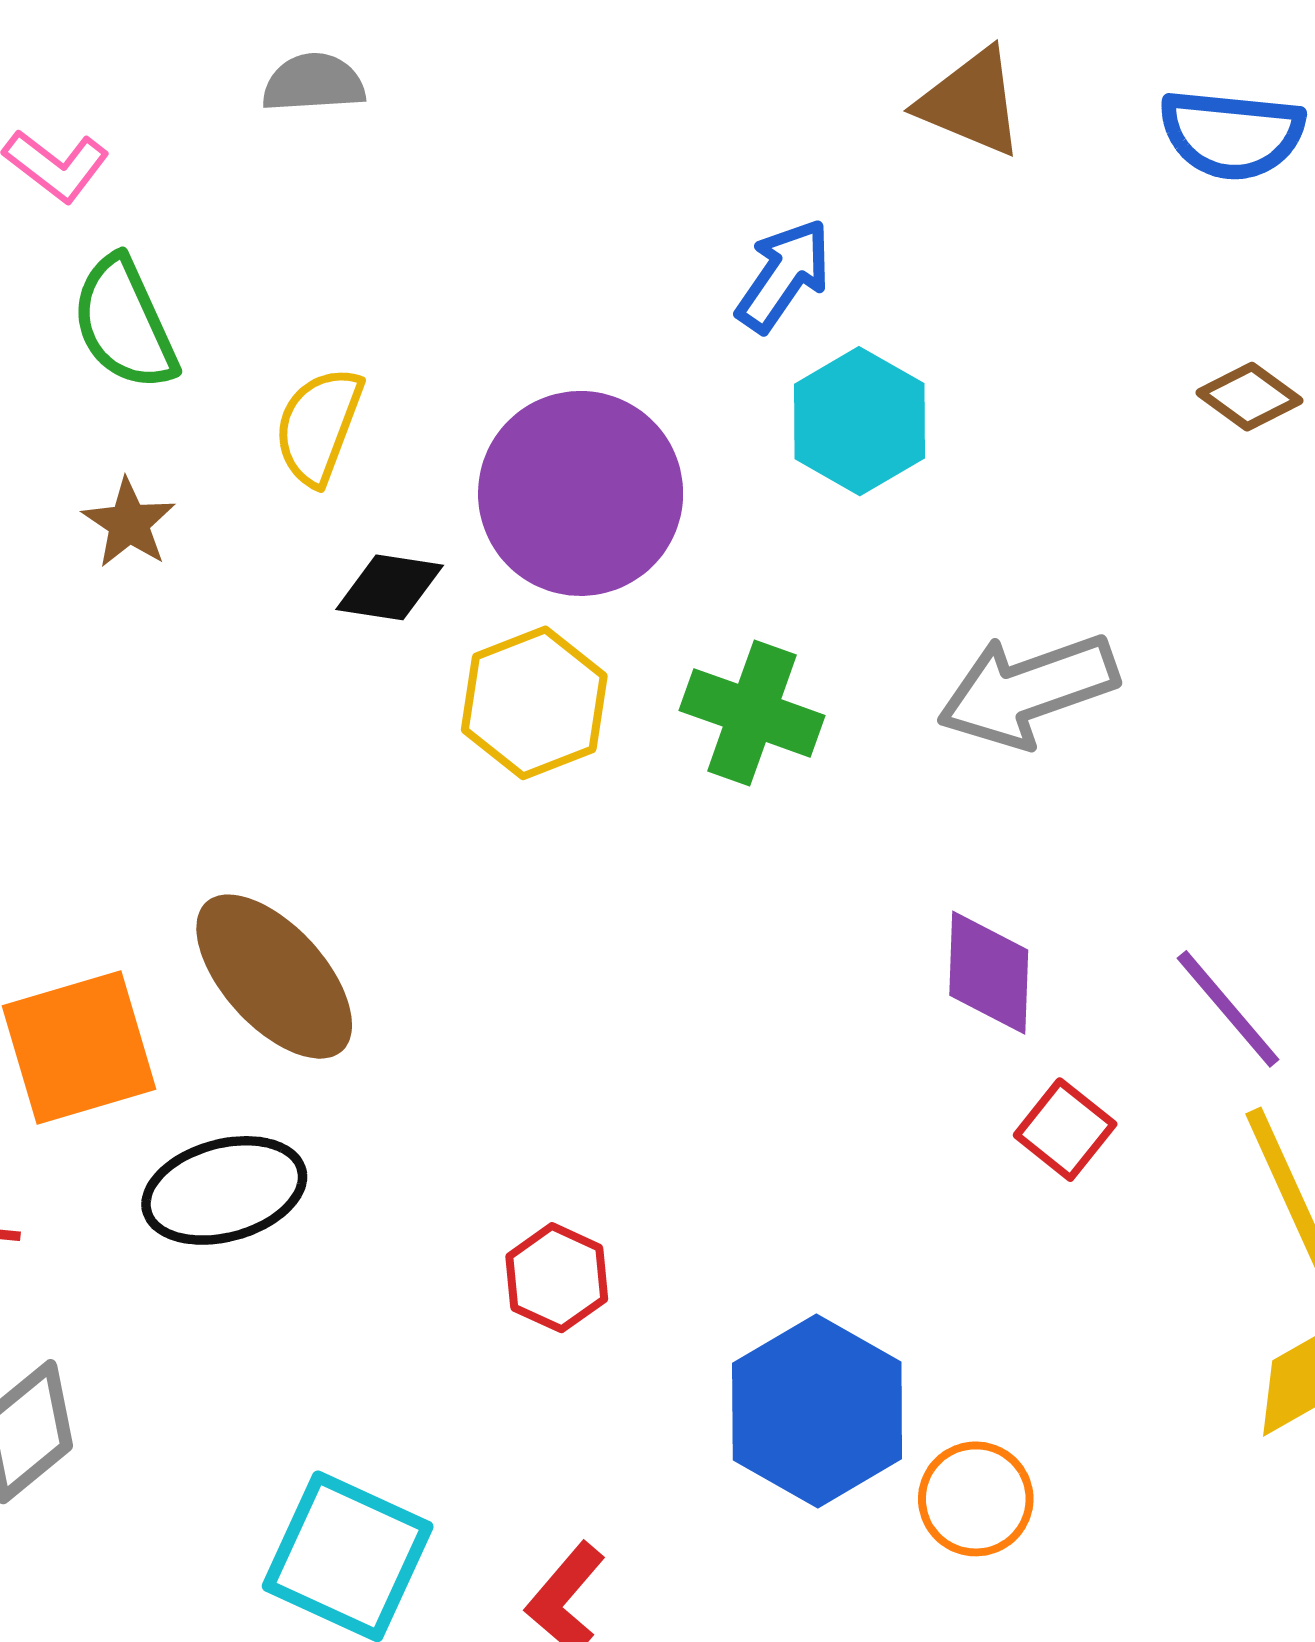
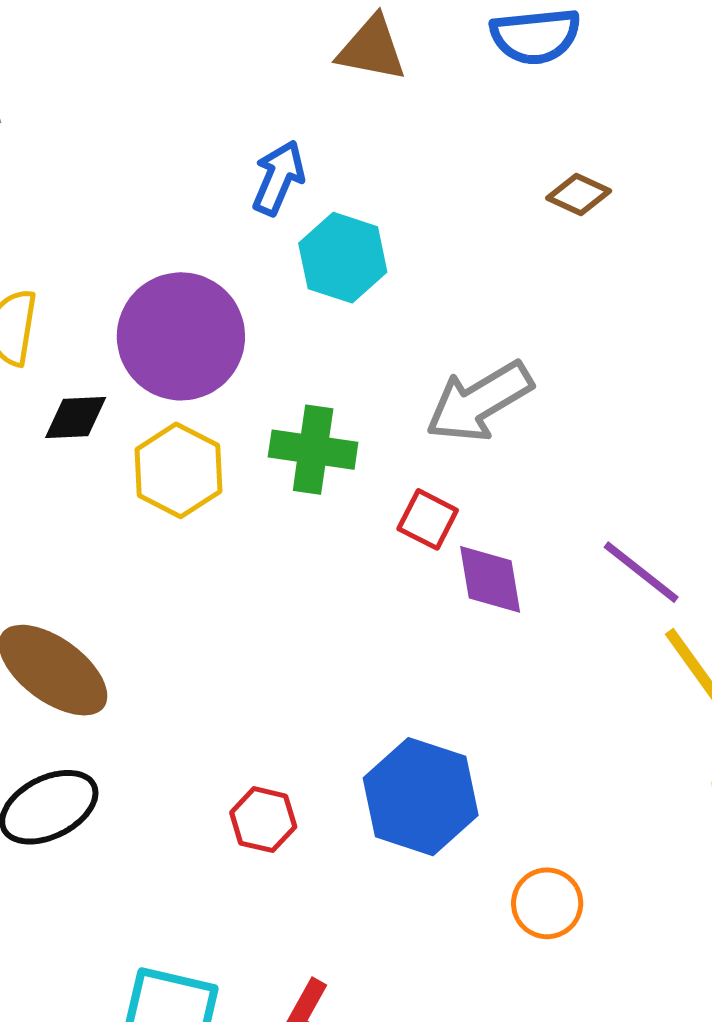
red square: (1065, 1130) -> (428, 519), moved
blue hexagon: (817, 1411) -> (421, 797), moved

